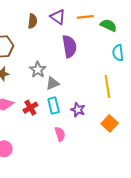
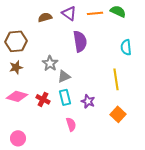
brown semicircle: (33, 21) -> (45, 17), turned -112
green semicircle: (108, 25) -> (118, 11), moved
red cross: (30, 108) -> (43, 99), turned -32

